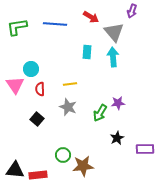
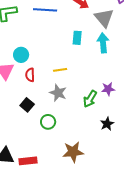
green circle: (63, 155) -> (48, 122), moved

